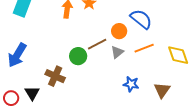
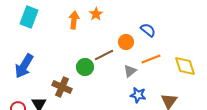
blue semicircle: (141, 19) -> (148, 30), size x0.7
gray triangle: (117, 52) -> (130, 71), moved

